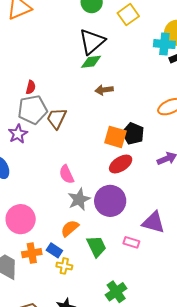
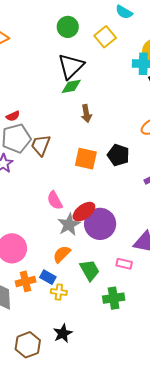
red semicircle: (31, 87) -> (13, 116), turned 56
brown arrow: (104, 90) -> (86, 114), turned -90
orange square: (115, 137) -> (86, 159), moved
red ellipse: (121, 164) -> (84, 212), moved
green cross: (116, 292) -> (114, 298), moved, turned 30

